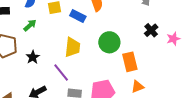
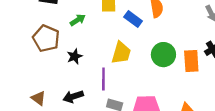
orange rectangle: (130, 62) -> (191, 61), moved
purple line: (61, 72) -> (103, 79), turned 30

